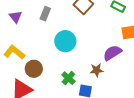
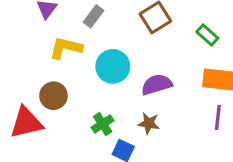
yellow L-shape: (14, 52) -> (66, 48), moved, turned -40
purple semicircle: (112, 53) -> (157, 85), moved

